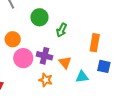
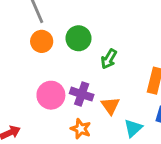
orange circle: (13, 39) -> (42, 41), moved
cyan triangle: (82, 77) -> (133, 128), turned -40

